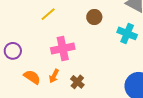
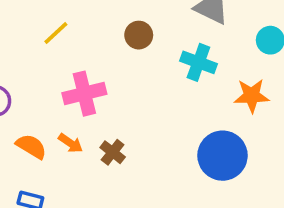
orange arrow: (54, 76) -> (71, 143), turned -80

